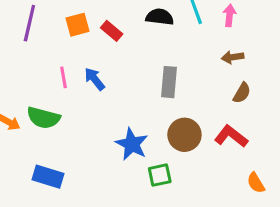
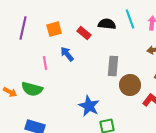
red rectangle: (112, 31) -> (84, 33), moved
blue arrow: (95, 79) -> (67, 54), moved
brown circle: (184, 135) -> (130, 85), moved

